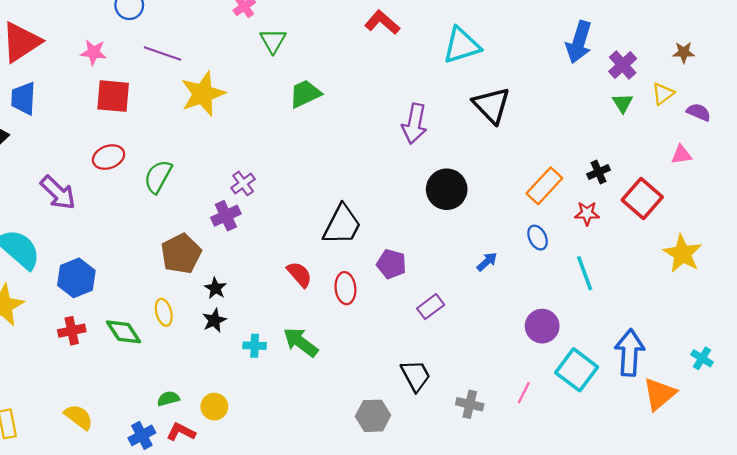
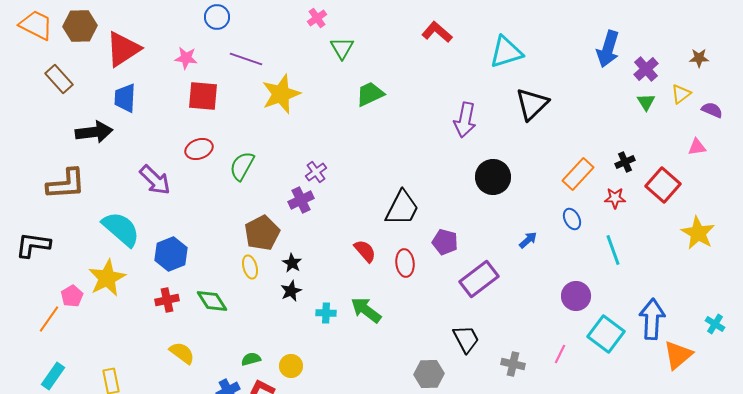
black triangle: (492, 105) -> (532, 104), turned 30
purple rectangle: (431, 307) -> (479, 279), size x1.6
yellow ellipse: (164, 312) -> (250, 267), moved
yellow semicircle: (79, 417) -> (182, 353), moved

